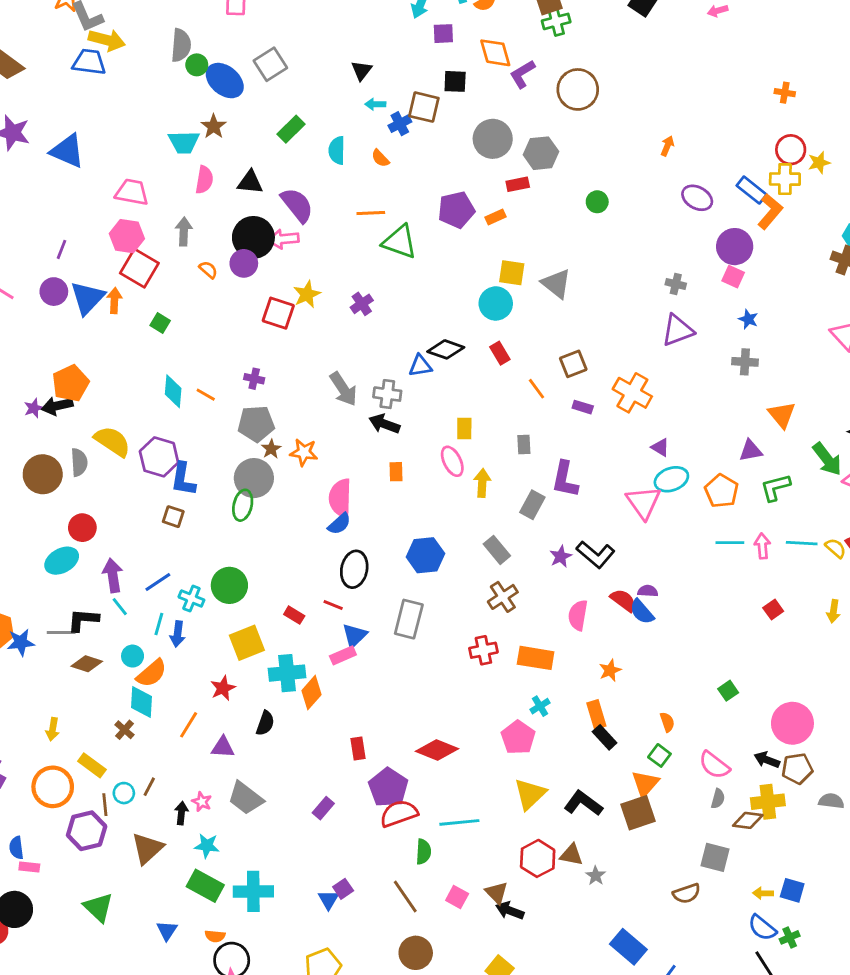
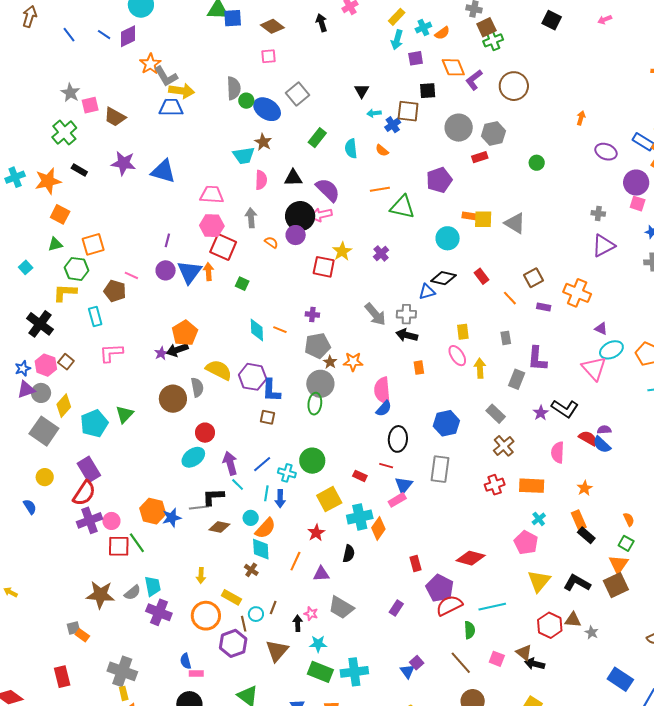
orange rectangle: (496, 217) -> (469, 216), moved, turned 40
cyan circle: (496, 303) -> (448, 238), moved

